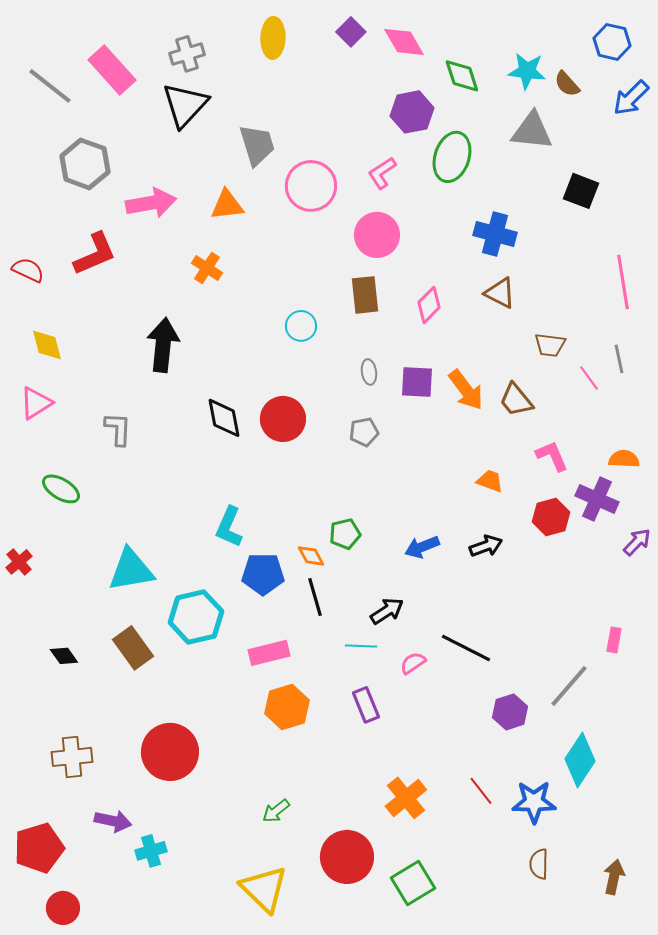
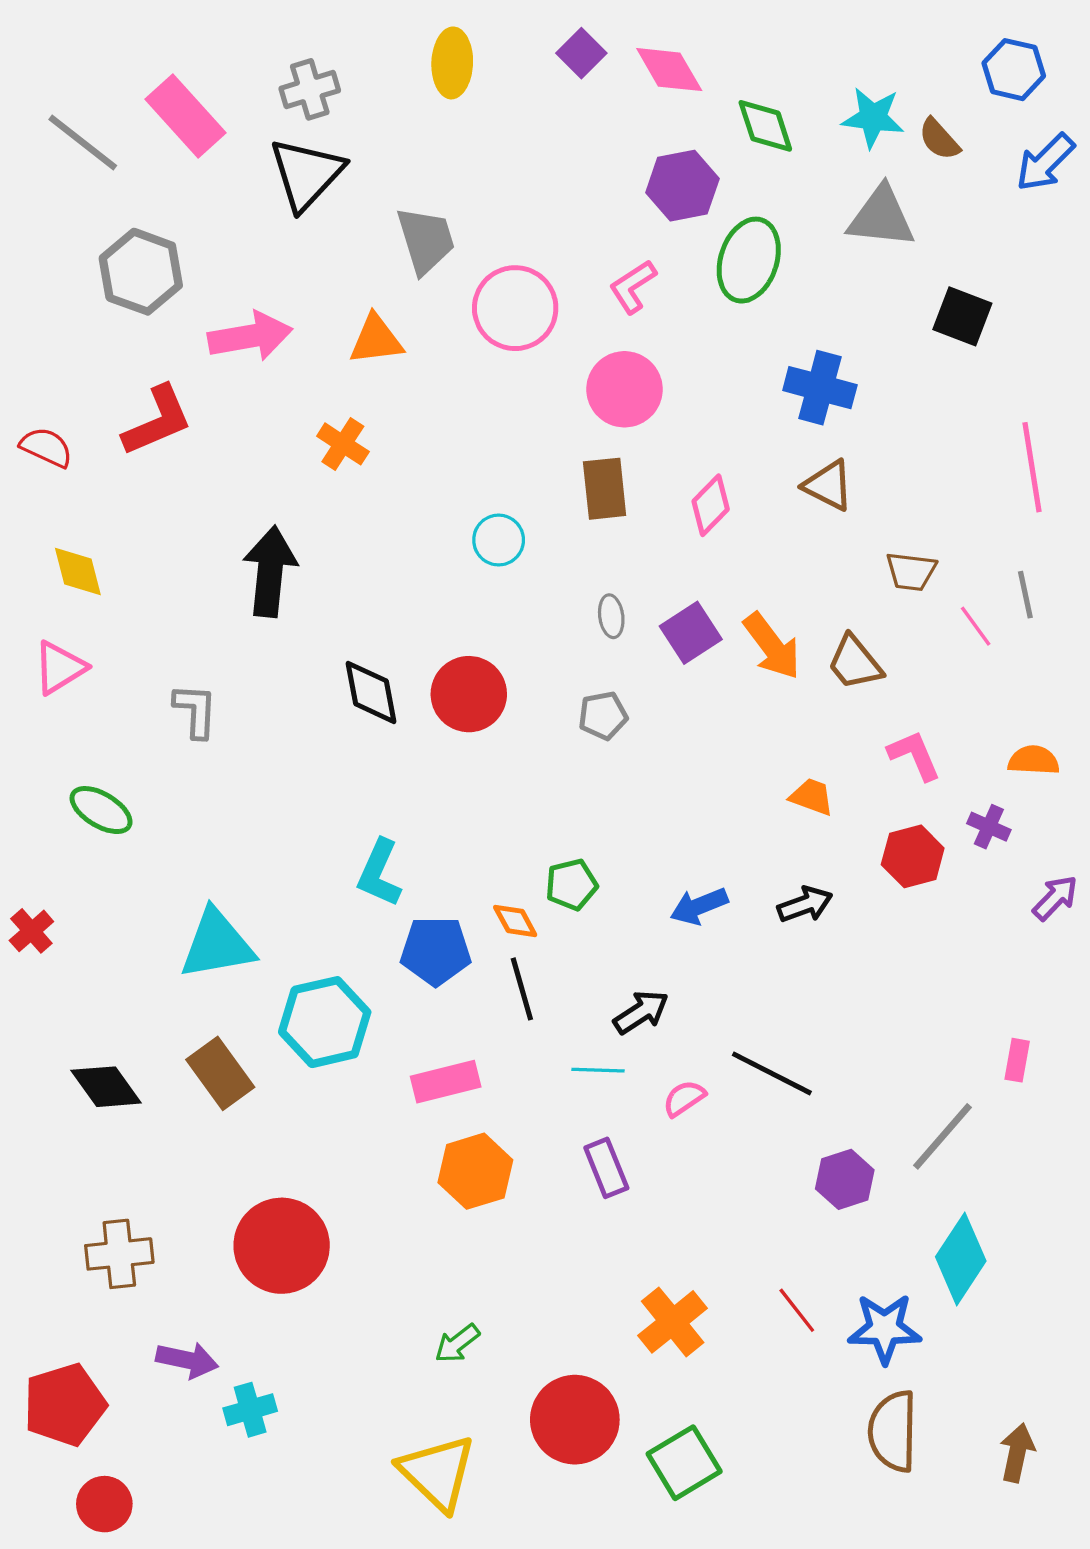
purple square: (417, 382) -> (691, 633), turned -36
purple cross: (597, 499) -> (989, 827), size x0.6
black diamond: (64, 656) -> (106, 1087), size x1.5
brown semicircle: (539, 864) -> (893, 1431), size x1.6

